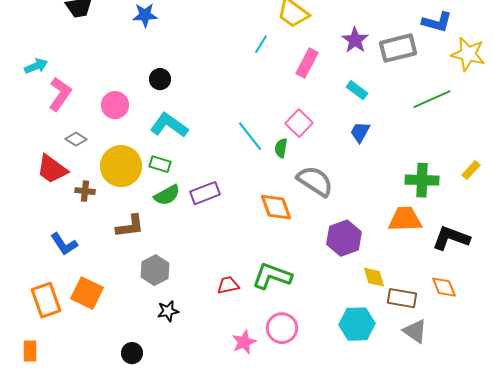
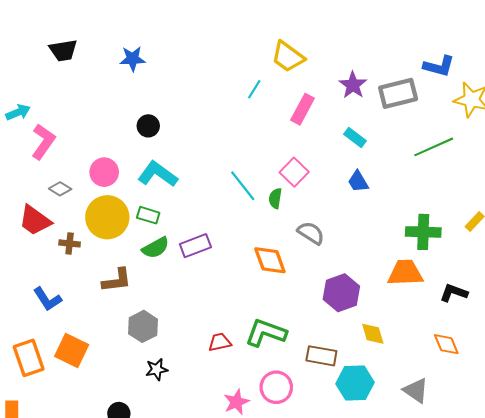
pink circle: (115, 105) -> (104, 172), moved
blue trapezoid: (360, 132) -> (358, 182), turned -60
gray semicircle: (315, 181) -> (311, 233), size x0.7
black L-shape: (451, 238) -> (454, 293), size x0.7
brown rectangle: (402, 298) -> (321, 356), moved

